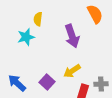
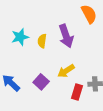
yellow semicircle: (38, 19) -> (42, 41), moved

